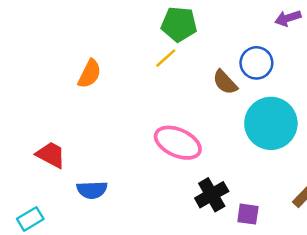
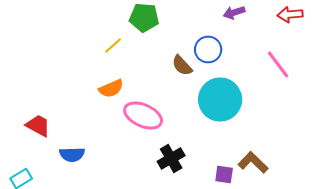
yellow line: (166, 58) -> (113, 46), moved
orange semicircle: (90, 74) -> (111, 88), moved, turned 40
purple square: (248, 214) -> (224, 174), moved

